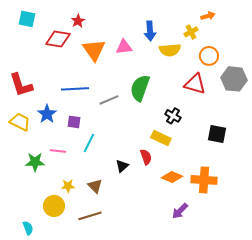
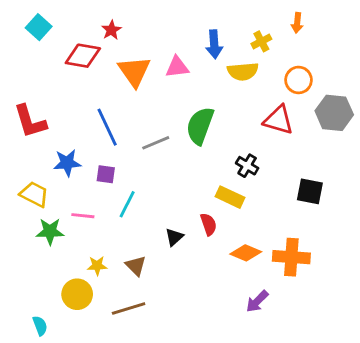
orange arrow: (208, 16) -> (297, 23), turned 112
cyan square: (27, 19) -> (39, 27), turned 30
yellow cross: (191, 32) -> (261, 41), moved
blue line: (75, 89) -> (107, 127), turned 68
blue star: (47, 114) -> (67, 163), turned 30
yellow trapezoid: (20, 122) -> (34, 194), moved

